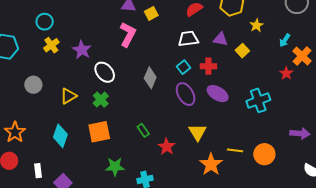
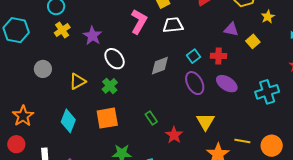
white trapezoid: (188, 39) -> (173, 25), moved
gray diamond: (150, 78) -> (160, 66), turned 45

